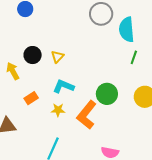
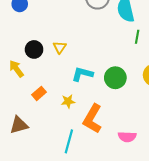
cyan L-shape: (63, 86) -> (82, 74), moved
orange L-shape: (87, 115) -> (92, 119), moved

